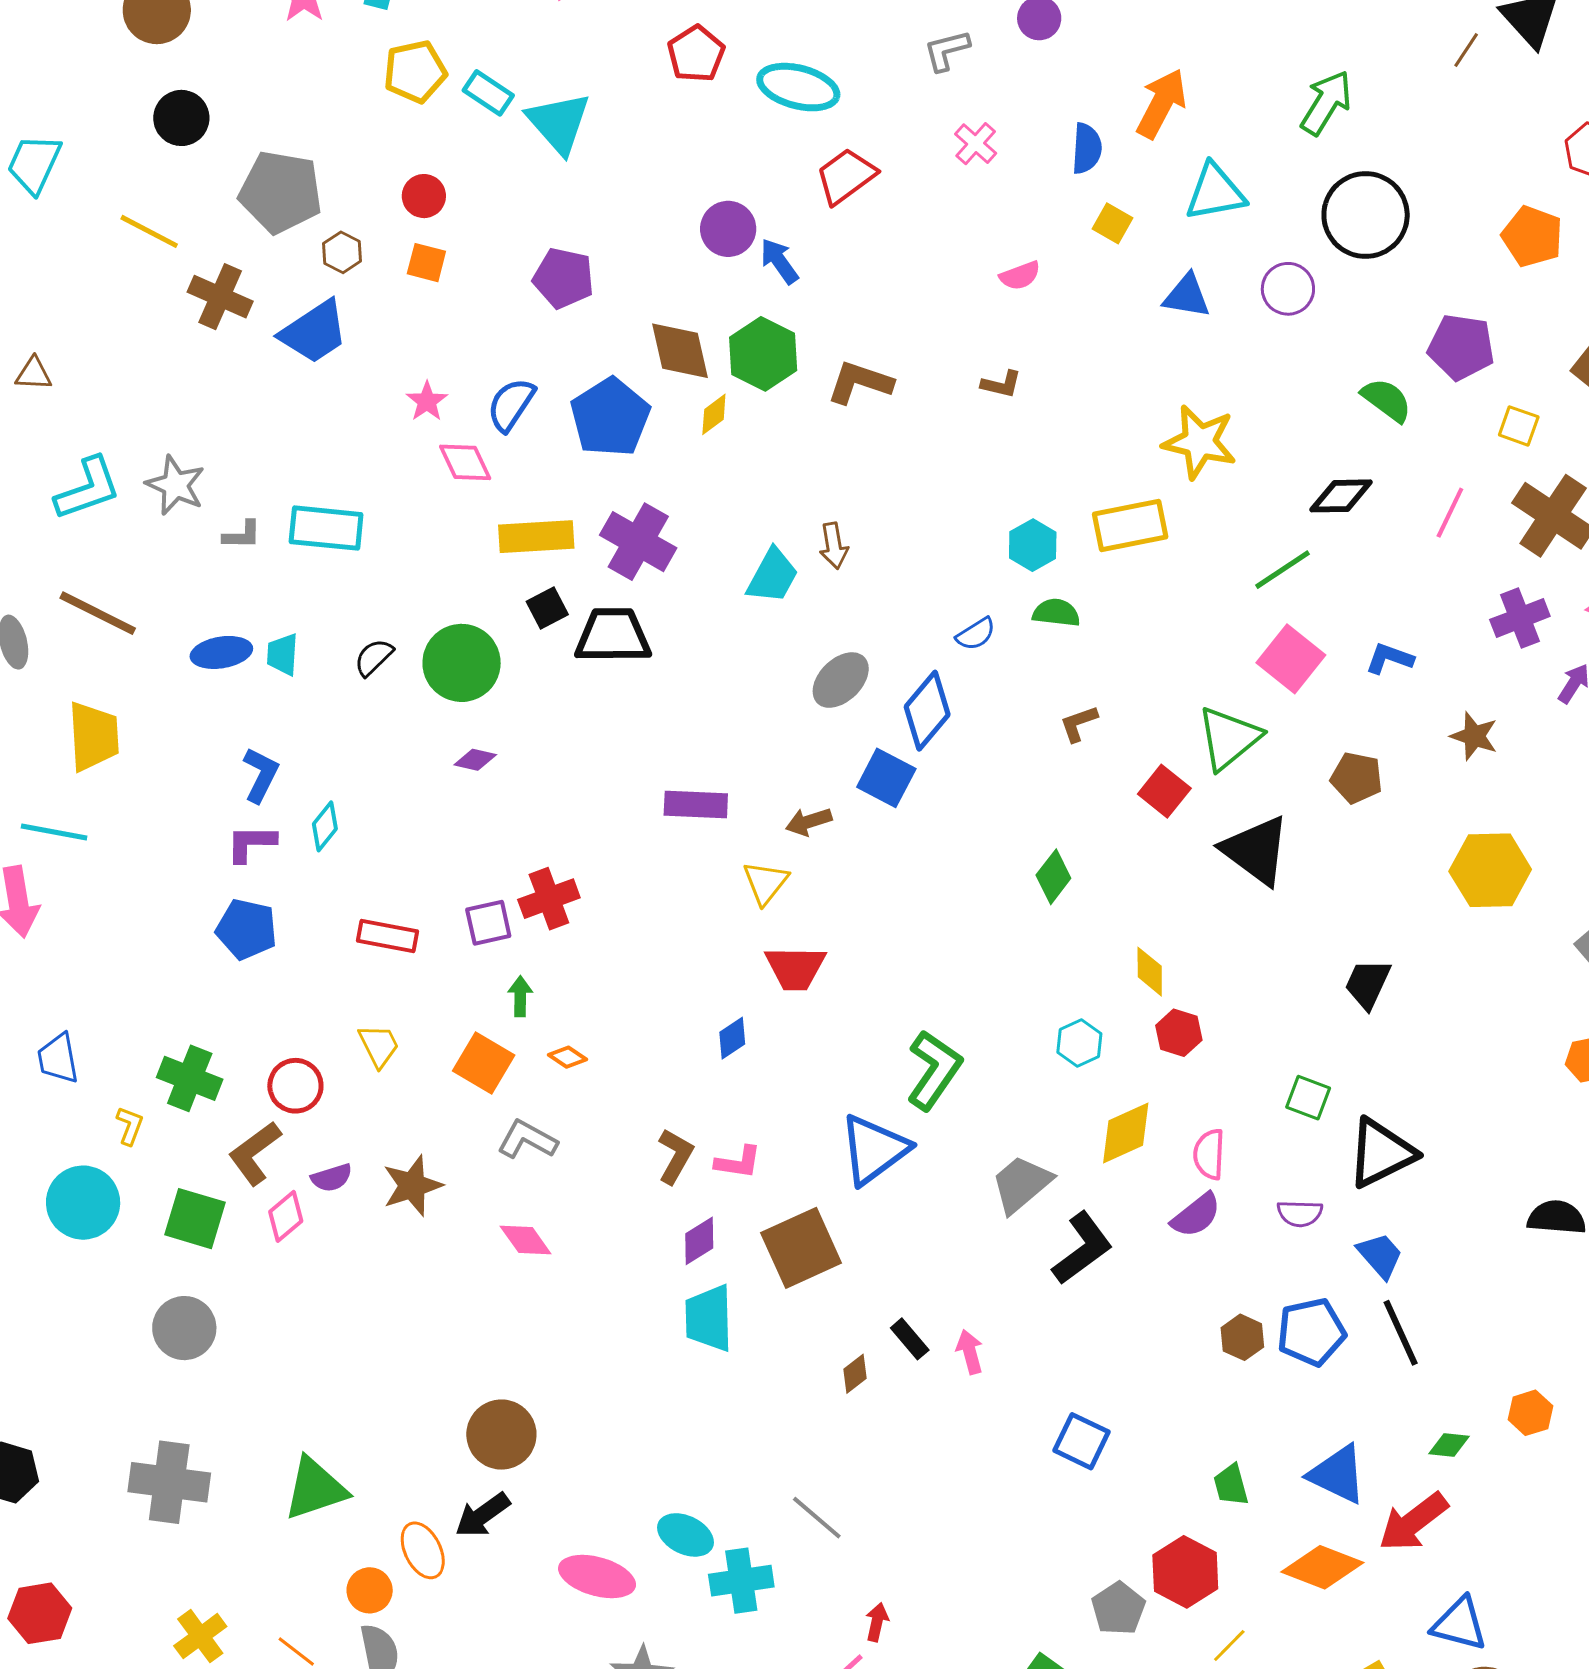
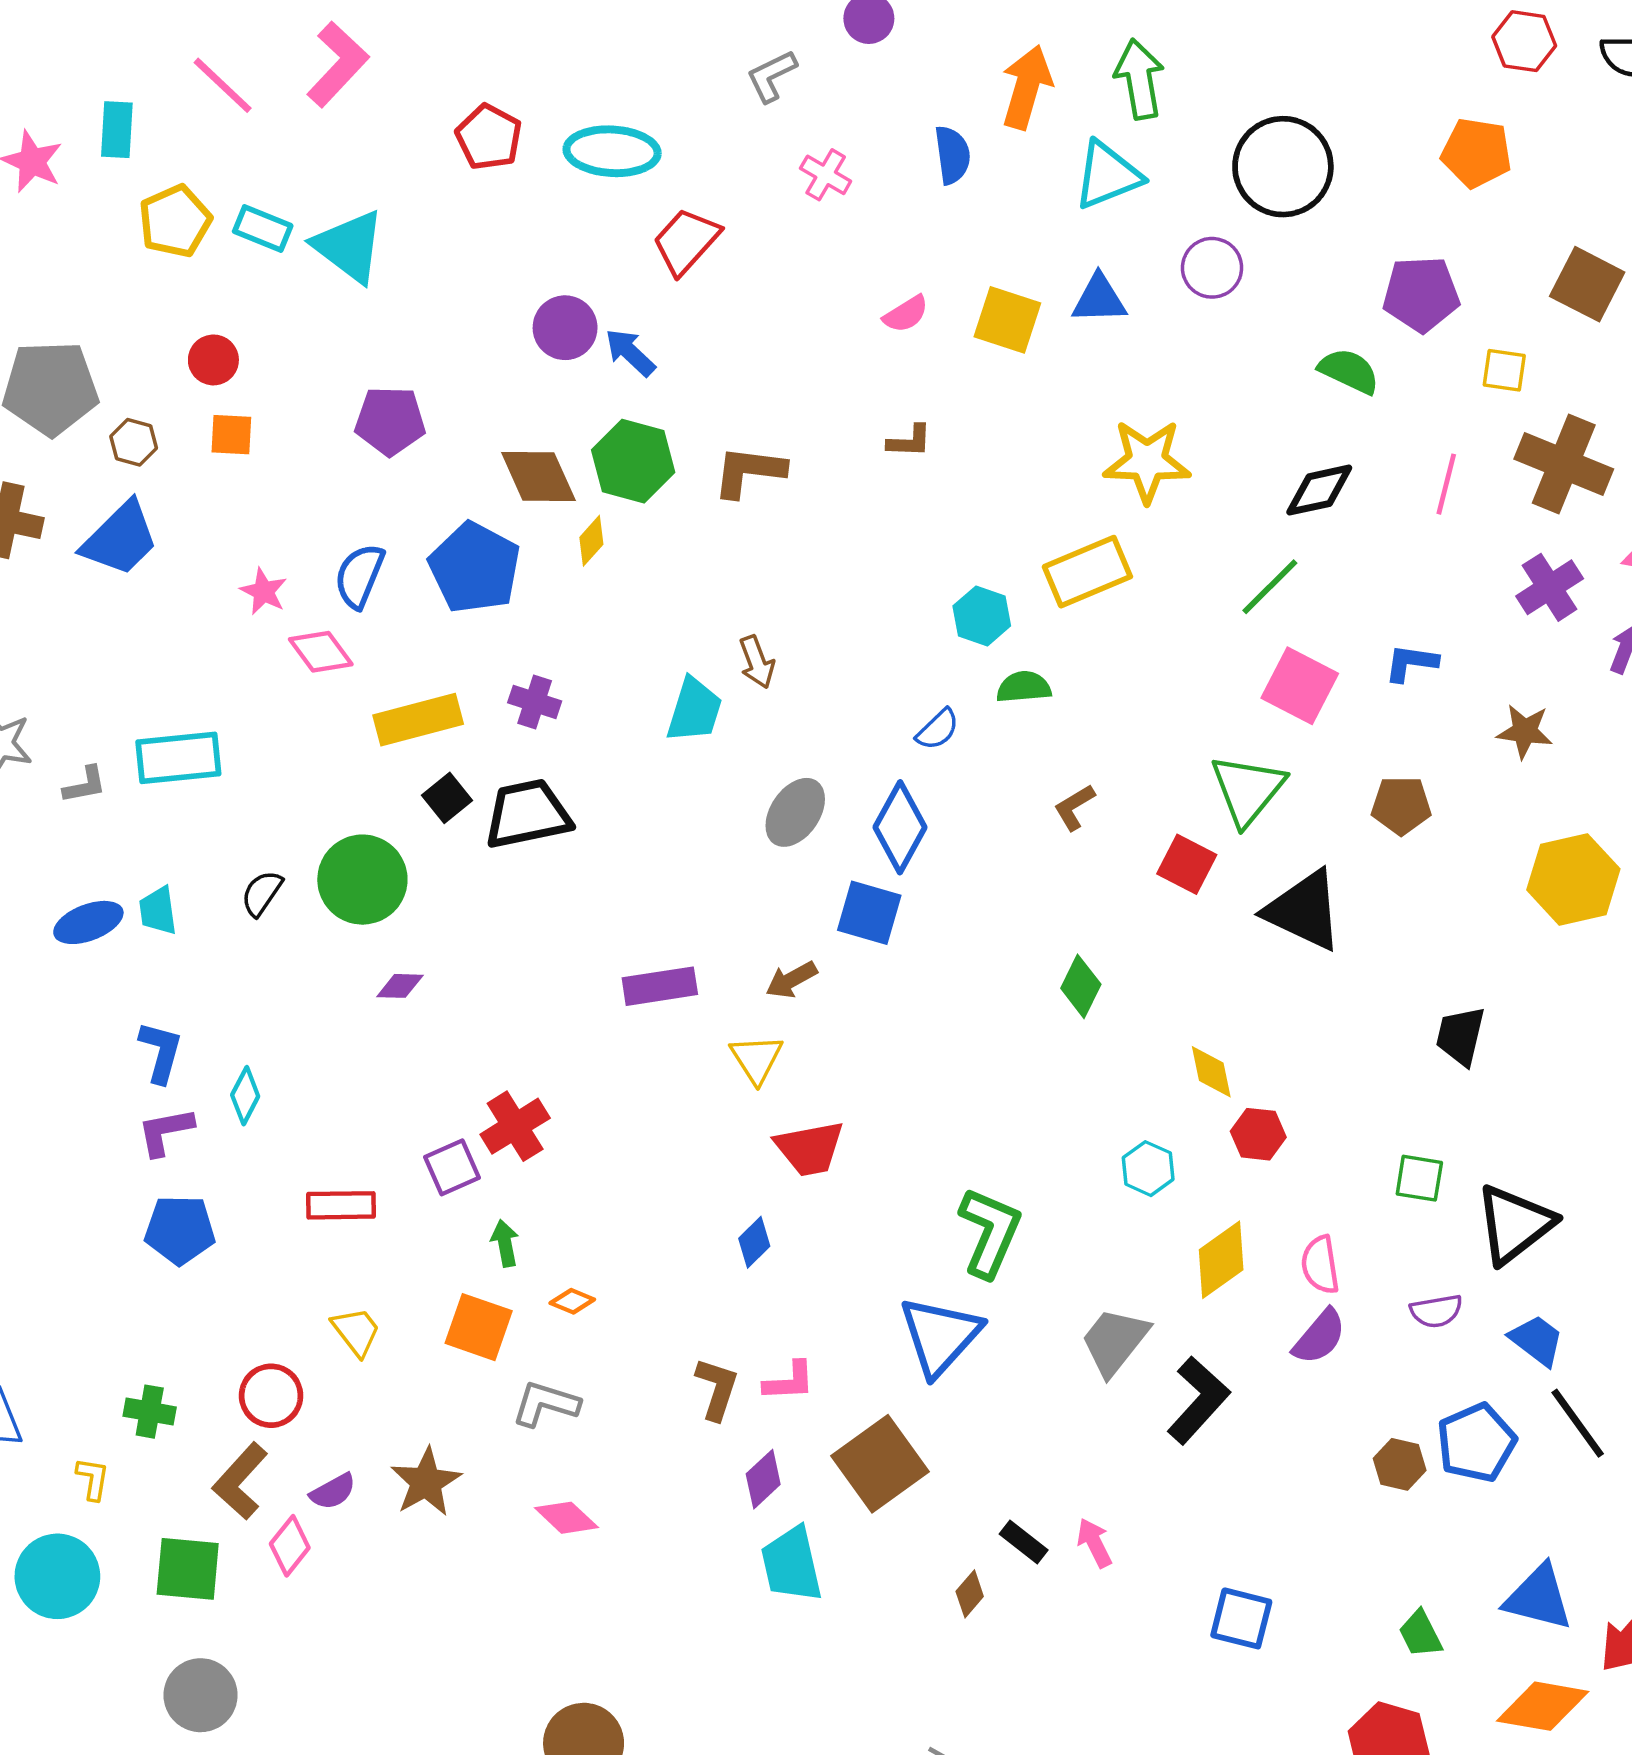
green arrow: (1326, 103) -> (1139, 79), moved, turned -30
yellow square: (1113, 223) -> (1007, 320), moved, size x1.5
purple cross: (638, 542) -> (535, 702), size x0.6
green cross: (190, 1078) -> (150, 1412), size x0.7

